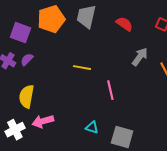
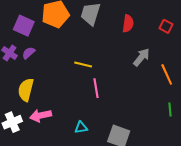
red semicircle: (124, 24) -> (128, 24), turned 60
pink line: (110, 90) -> (96, 88), moved
cyan triangle: (92, 127) -> (81, 127), moved, turned -32

